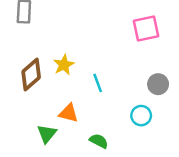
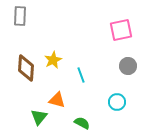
brown diamond: (31, 74) -> (26, 68), turned -44
gray circle: (158, 84) -> (128, 66), moved

